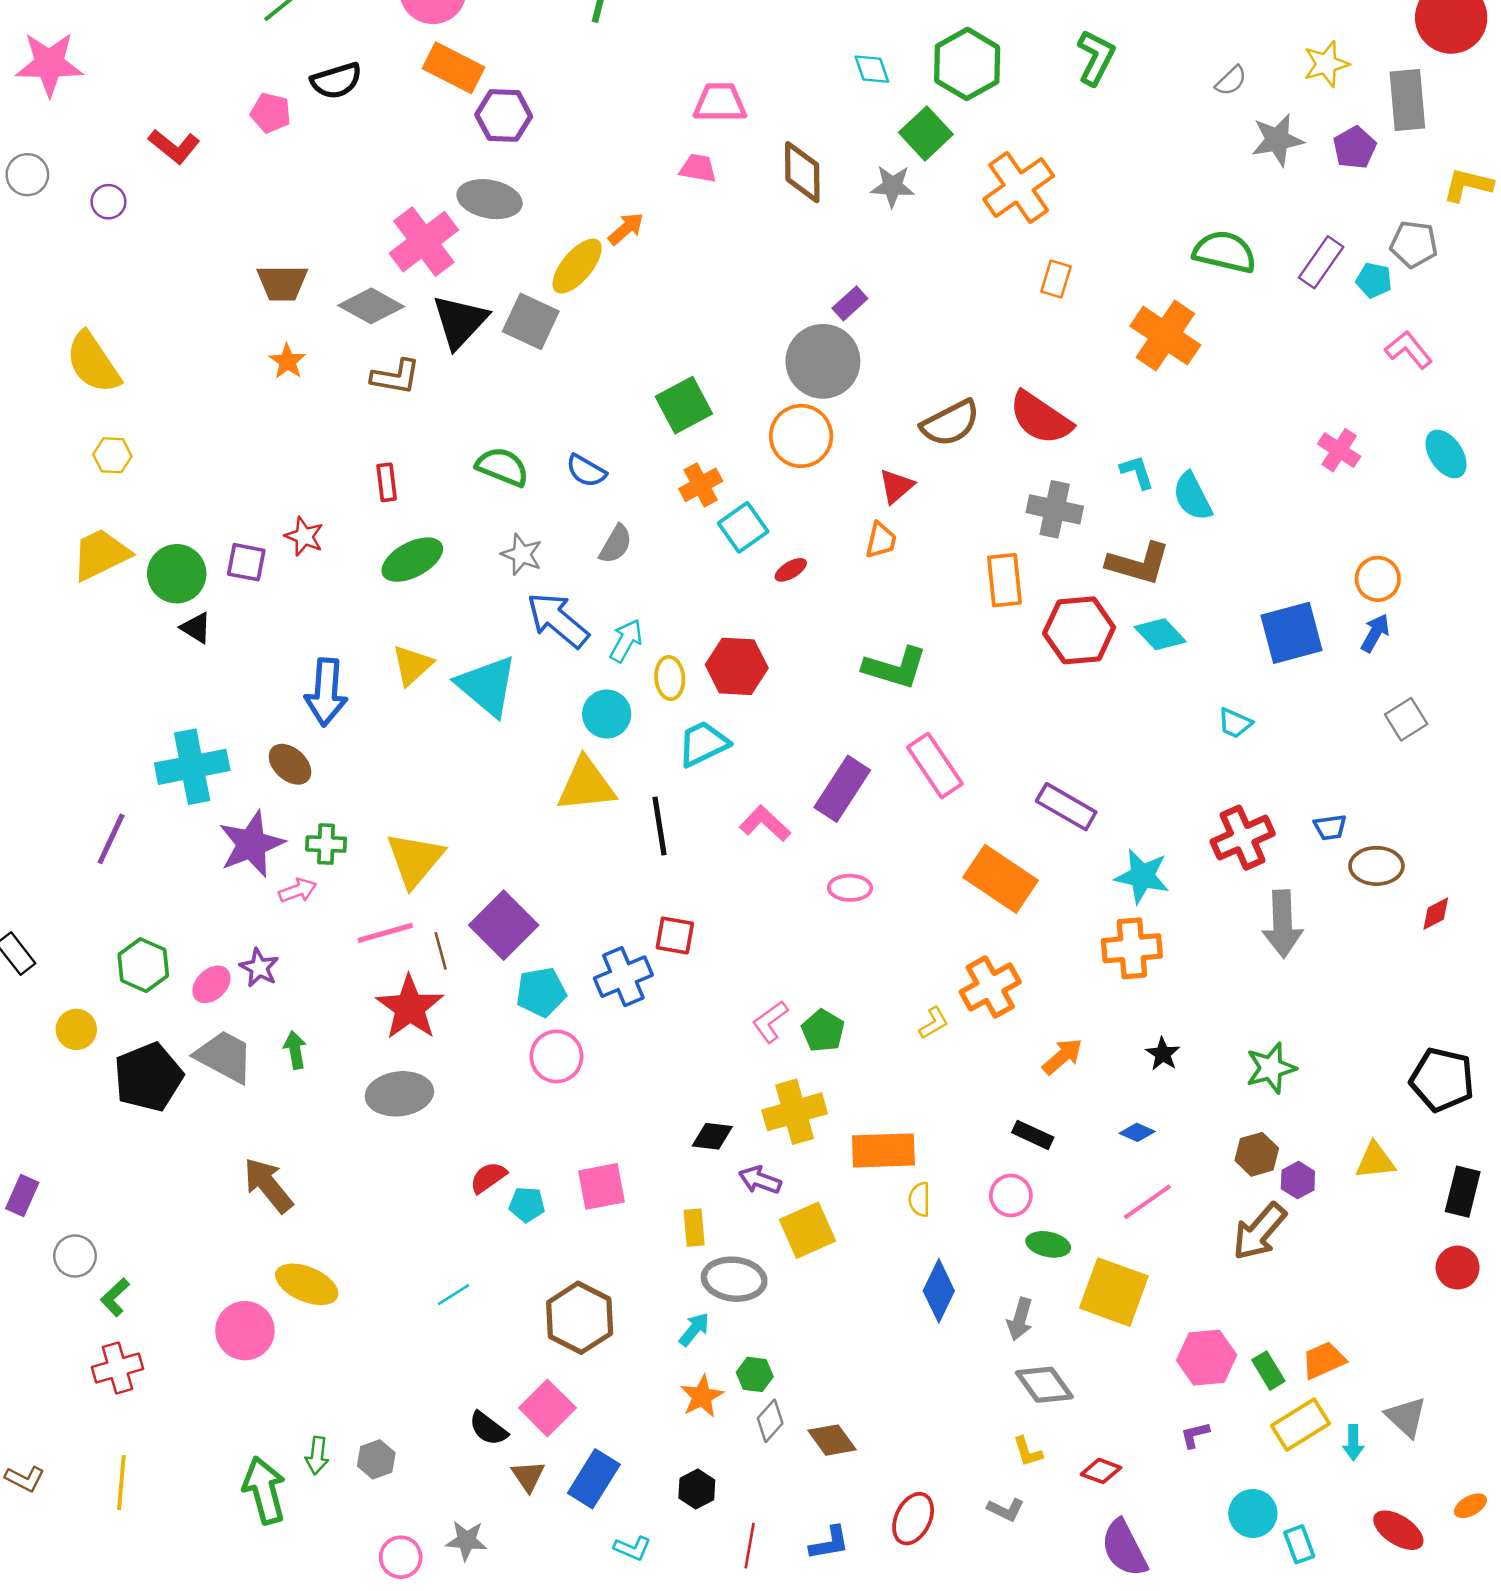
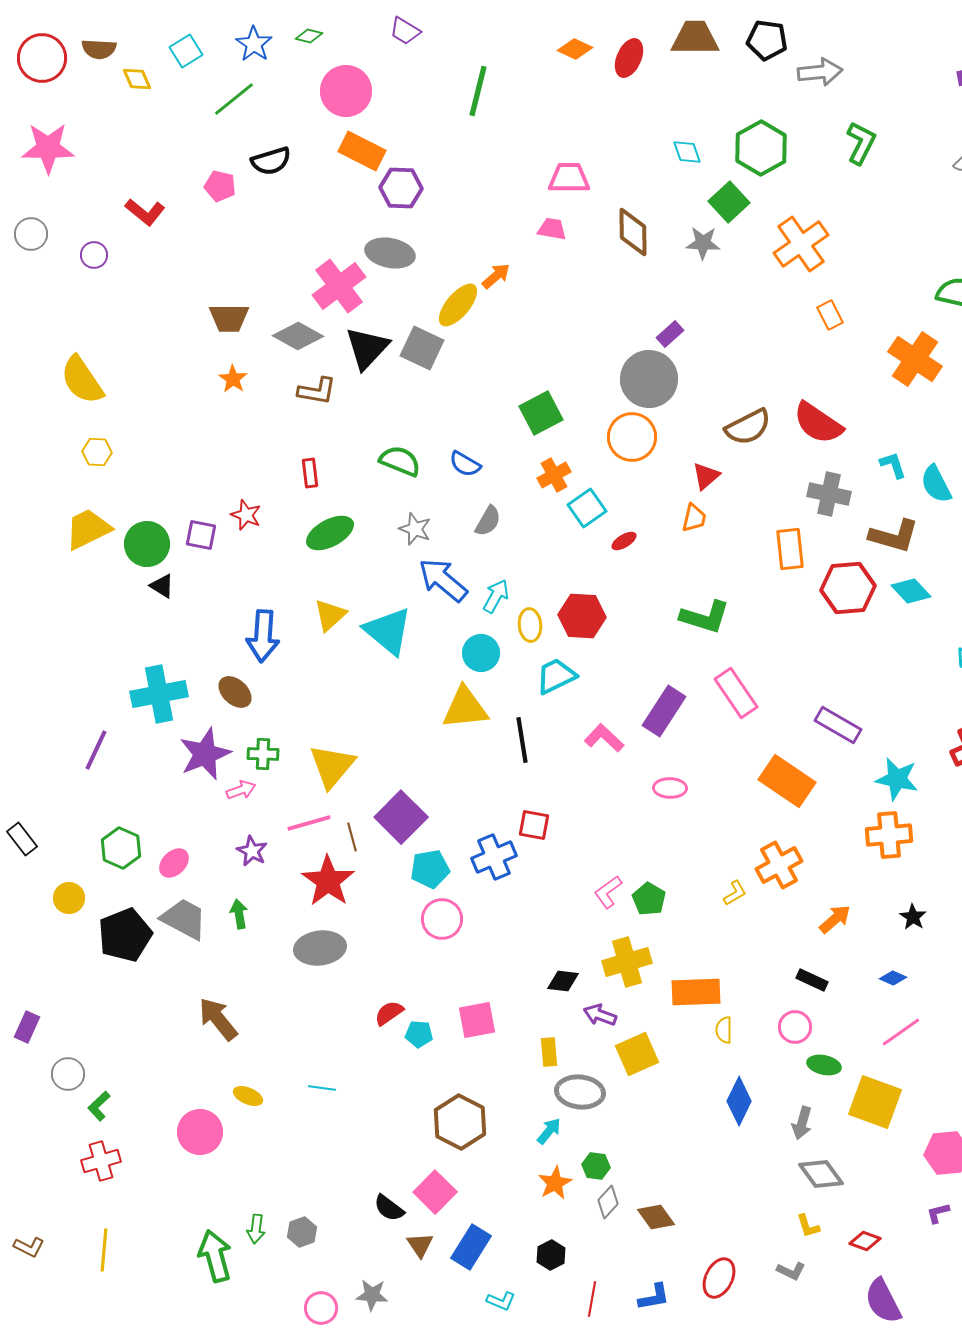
orange rectangle: (1056, 279) -> (830, 315), turned -44
purple star: (259, 968) -> (252, 851), moved
yellow ellipse: (307, 1284) -> (248, 1096), size x0.6
cyan line: (453, 1295) -> (322, 1088), moved, turned 40

